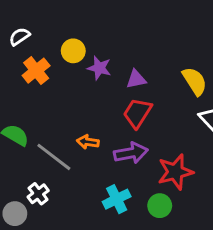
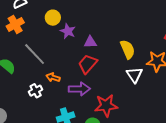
orange cross: (36, 71) -> (15, 24), moved
gray line: (54, 157) -> (35, 54), moved
white cross: (38, 194) -> (36, 91), moved

